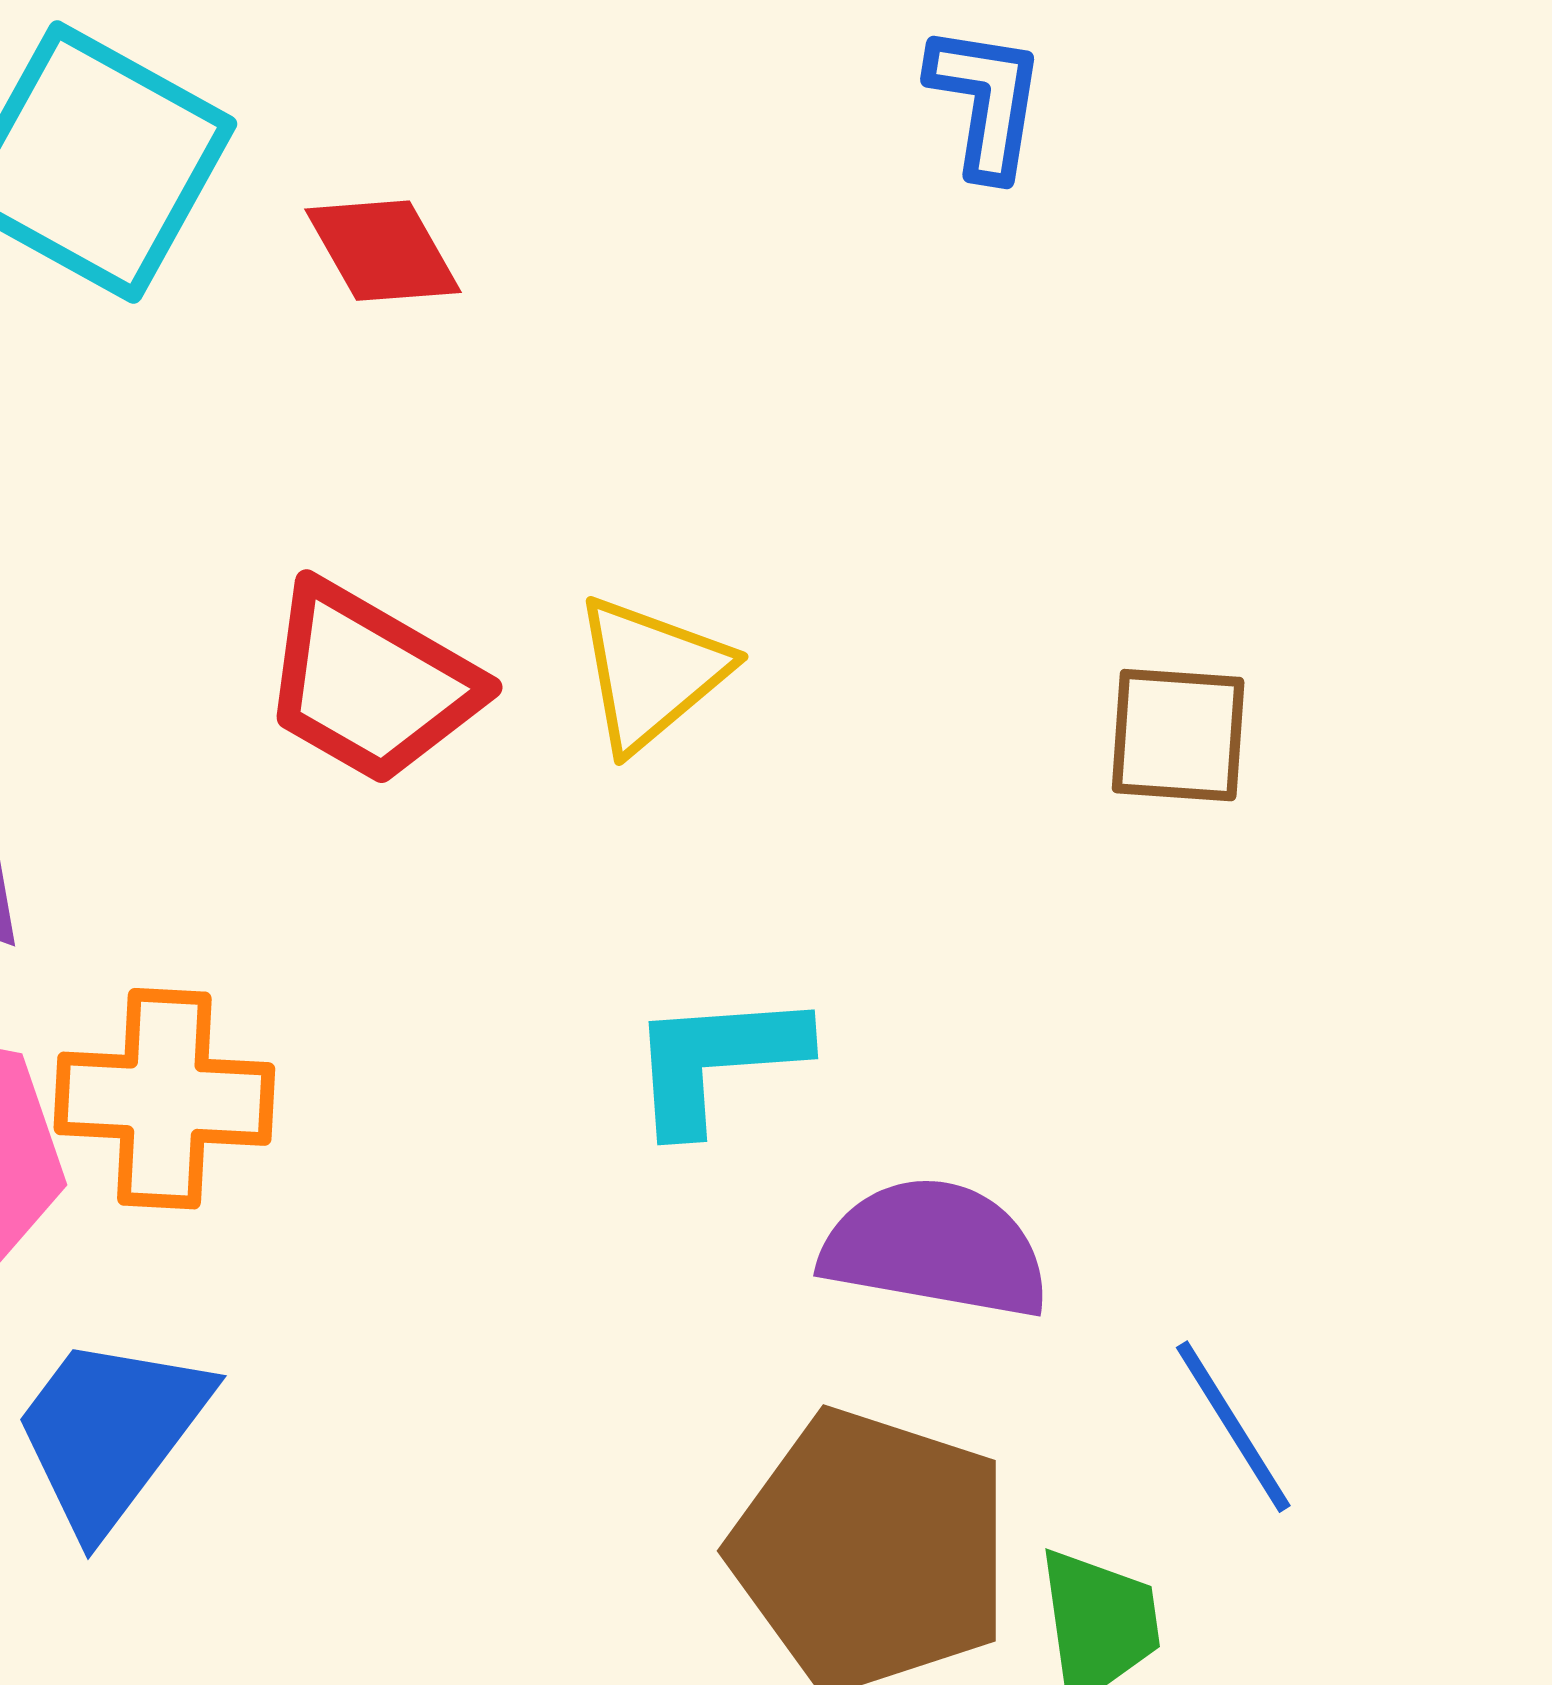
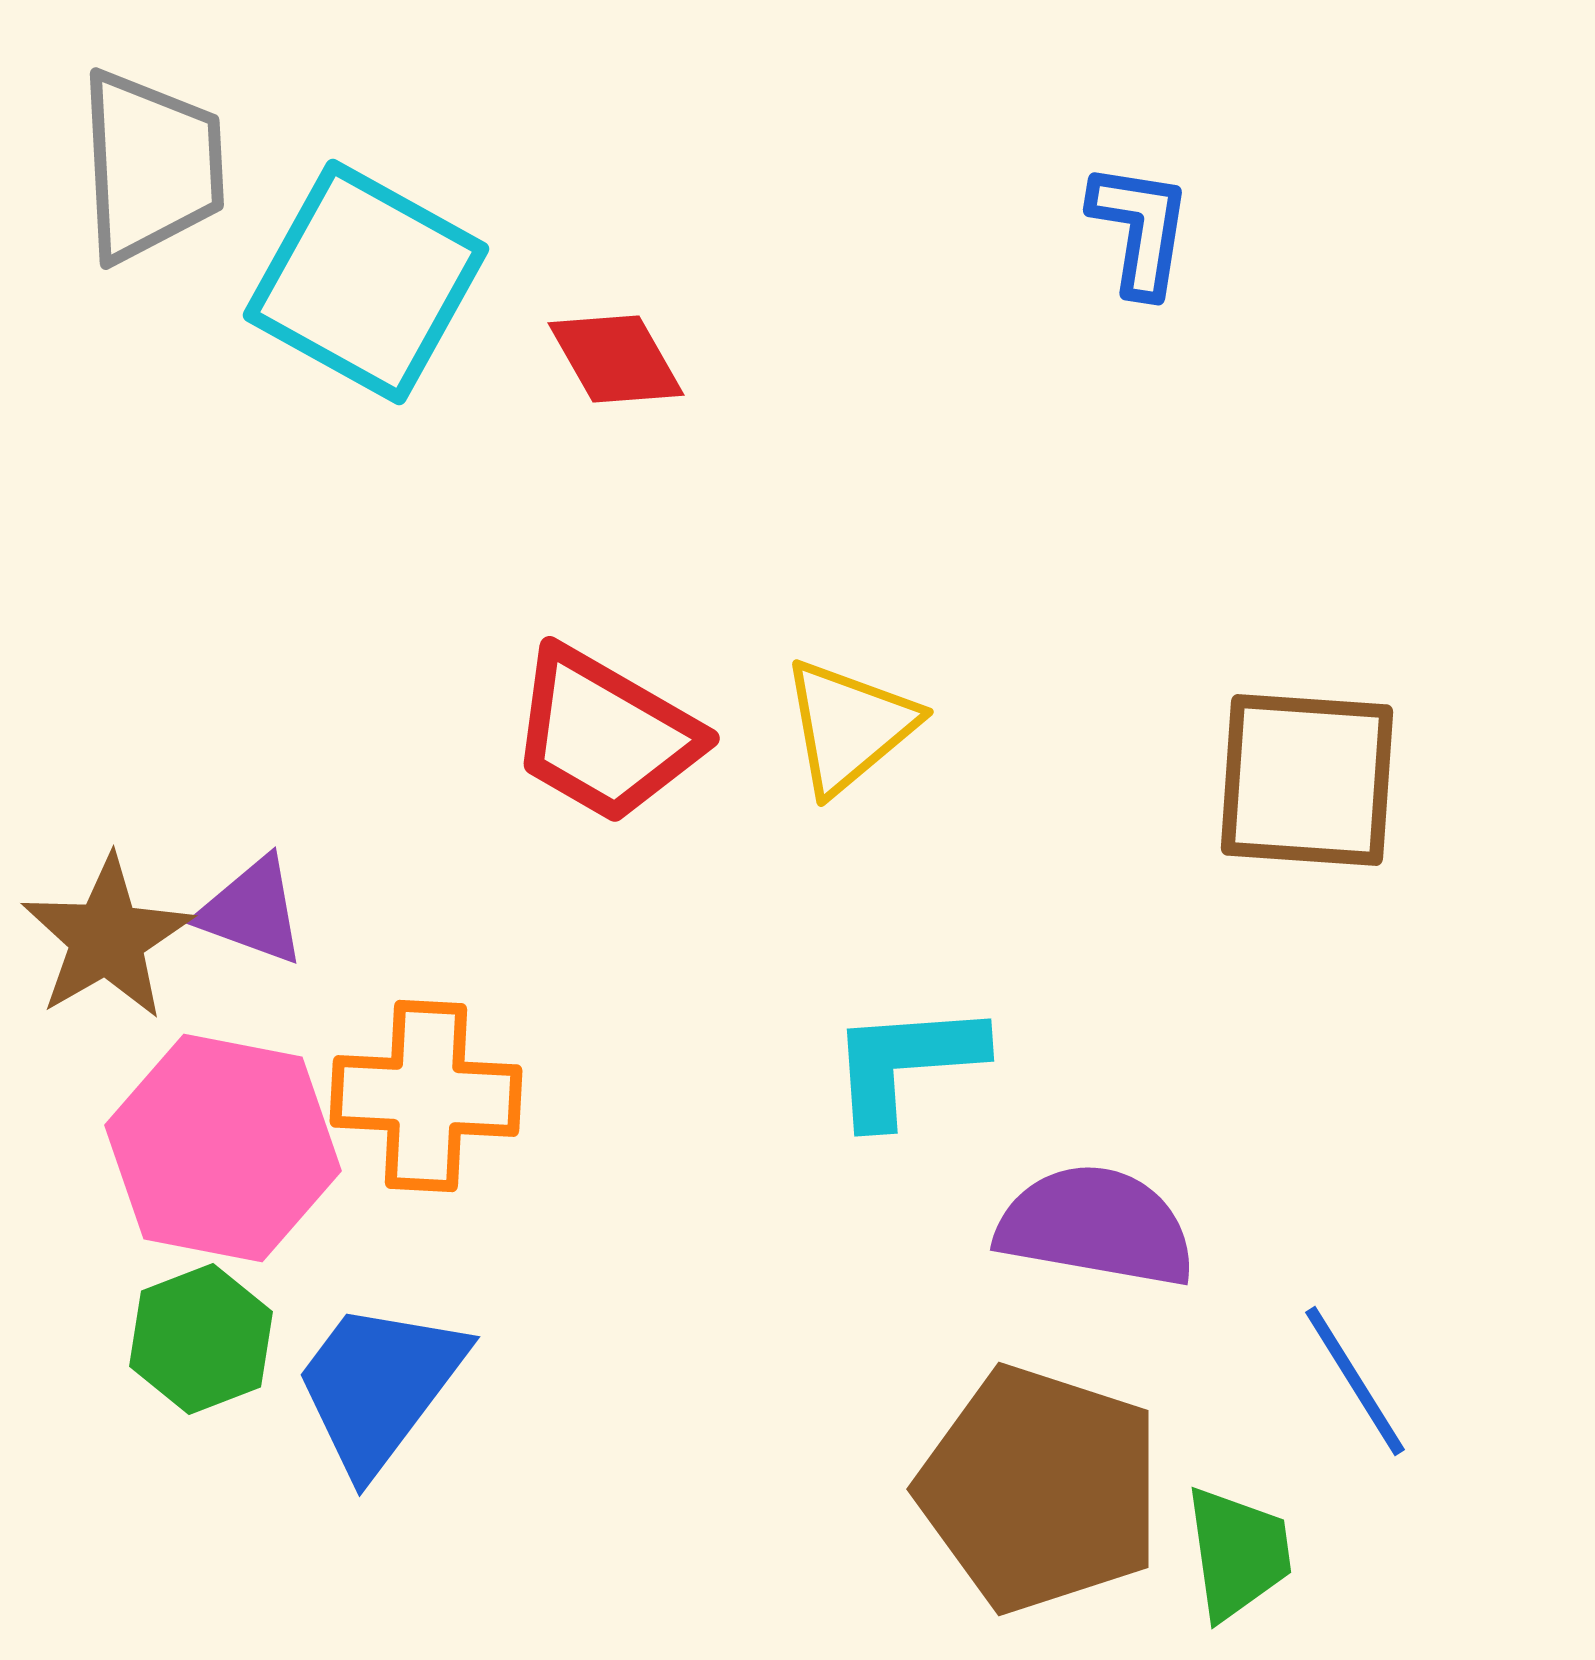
brown square: (1178, 735) -> (1307, 780), size x1.5

